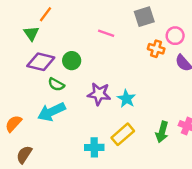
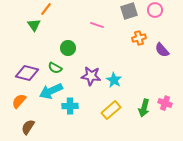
pink circle: (175, 36) -> (155, 10), moved
orange cross: (156, 49) -> (139, 38), turned -32
purple diamond: (41, 62) -> (27, 73), moved
cyan cross: (94, 147) -> (70, 106), moved

